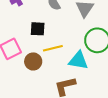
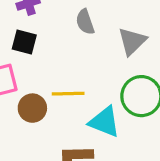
black square: (38, 29) -> (24, 42), moved

